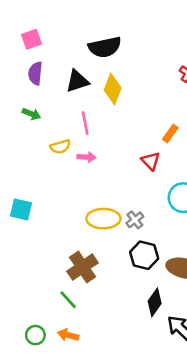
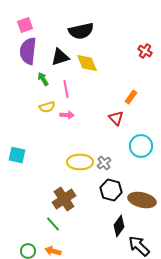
purple semicircle: (35, 73) -> (28, 51), size x1.5
yellow diamond: (113, 89) -> (87, 63), turned -45
green arrow: (31, 114) -> (43, 79), moved, turned -144

